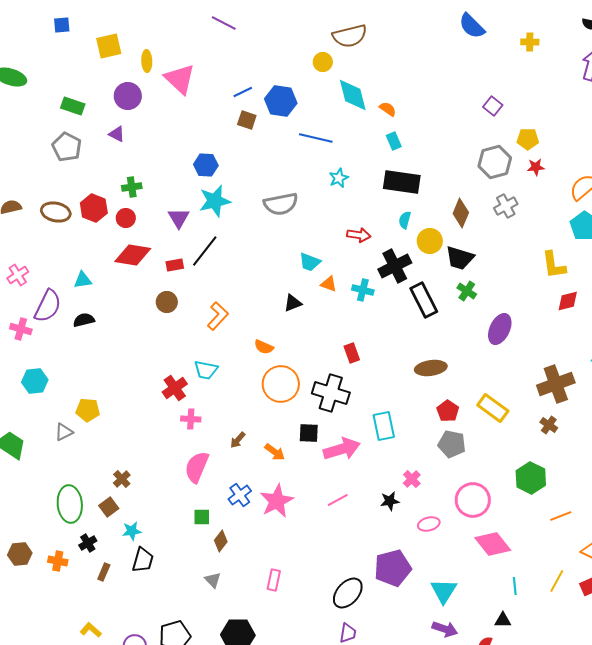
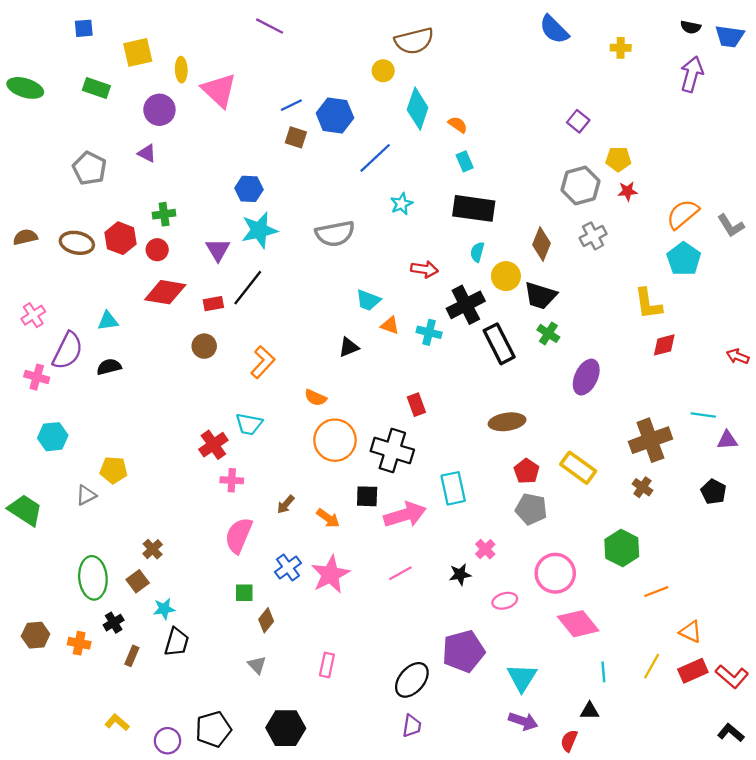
cyan diamond: (353, 95) -> (418, 109), turned 33
green rectangle: (73, 106) -> (96, 88), moved
blue line: (316, 138) -> (375, 158), turned -56

